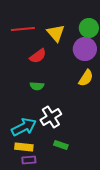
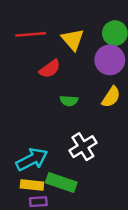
green semicircle: (37, 86) -> (69, 101), moved
white cross: (51, 117) -> (83, 147), moved
green rectangle: (61, 145) -> (61, 182), moved, size x1.6

